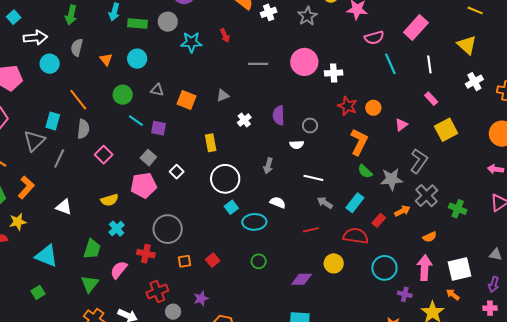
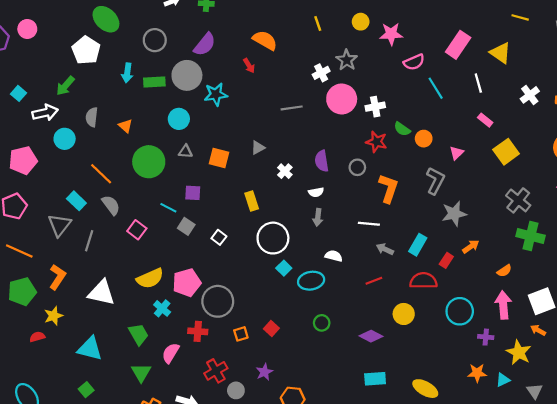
white cross: (269, 12) -> (321, 73), moved
green arrow: (71, 15) -> (65, 86), moved, turned 36
gray star: (307, 16) -> (347, 60), moved
gray circle: (168, 22) -> (187, 75), size x1.4
red arrow: (225, 35) -> (249, 66), moved
yellow triangle: (467, 45) -> (500, 53), moved
cyan circle: (137, 59) -> (179, 119), moved
green circle: (123, 95) -> (149, 162), size x1.5
red star: (347, 106) -> (377, 142), moved
cyan rectangle: (53, 121) -> (76, 201), turned -54
cyan line: (136, 121) -> (168, 208), moved
gray semicircle: (83, 129) -> (111, 205), turned -36
orange L-shape: (359, 142) -> (389, 188), moved
white semicircle: (297, 145) -> (316, 192), moved
gray L-shape: (419, 161) -> (435, 181), moved
green semicircle: (365, 171) -> (402, 129), moved
pink pentagon: (144, 185) -> (187, 283), moved
gray cross: (427, 196) -> (518, 200), moved
yellow semicircle: (109, 200) -> (150, 278), size x1.4
white triangle: (64, 207) -> (101, 293), size x1.5
green cross: (458, 209) -> (531, 236), size x1.4
green trapezoid: (92, 249) -> (138, 334), turned -40
purple diamond: (302, 279) -> (371, 336), turned 35

